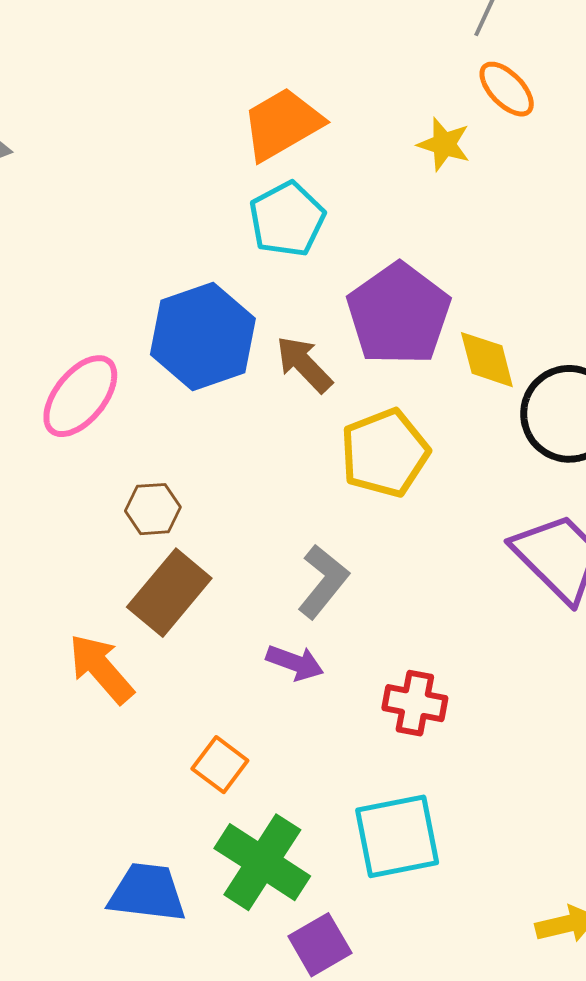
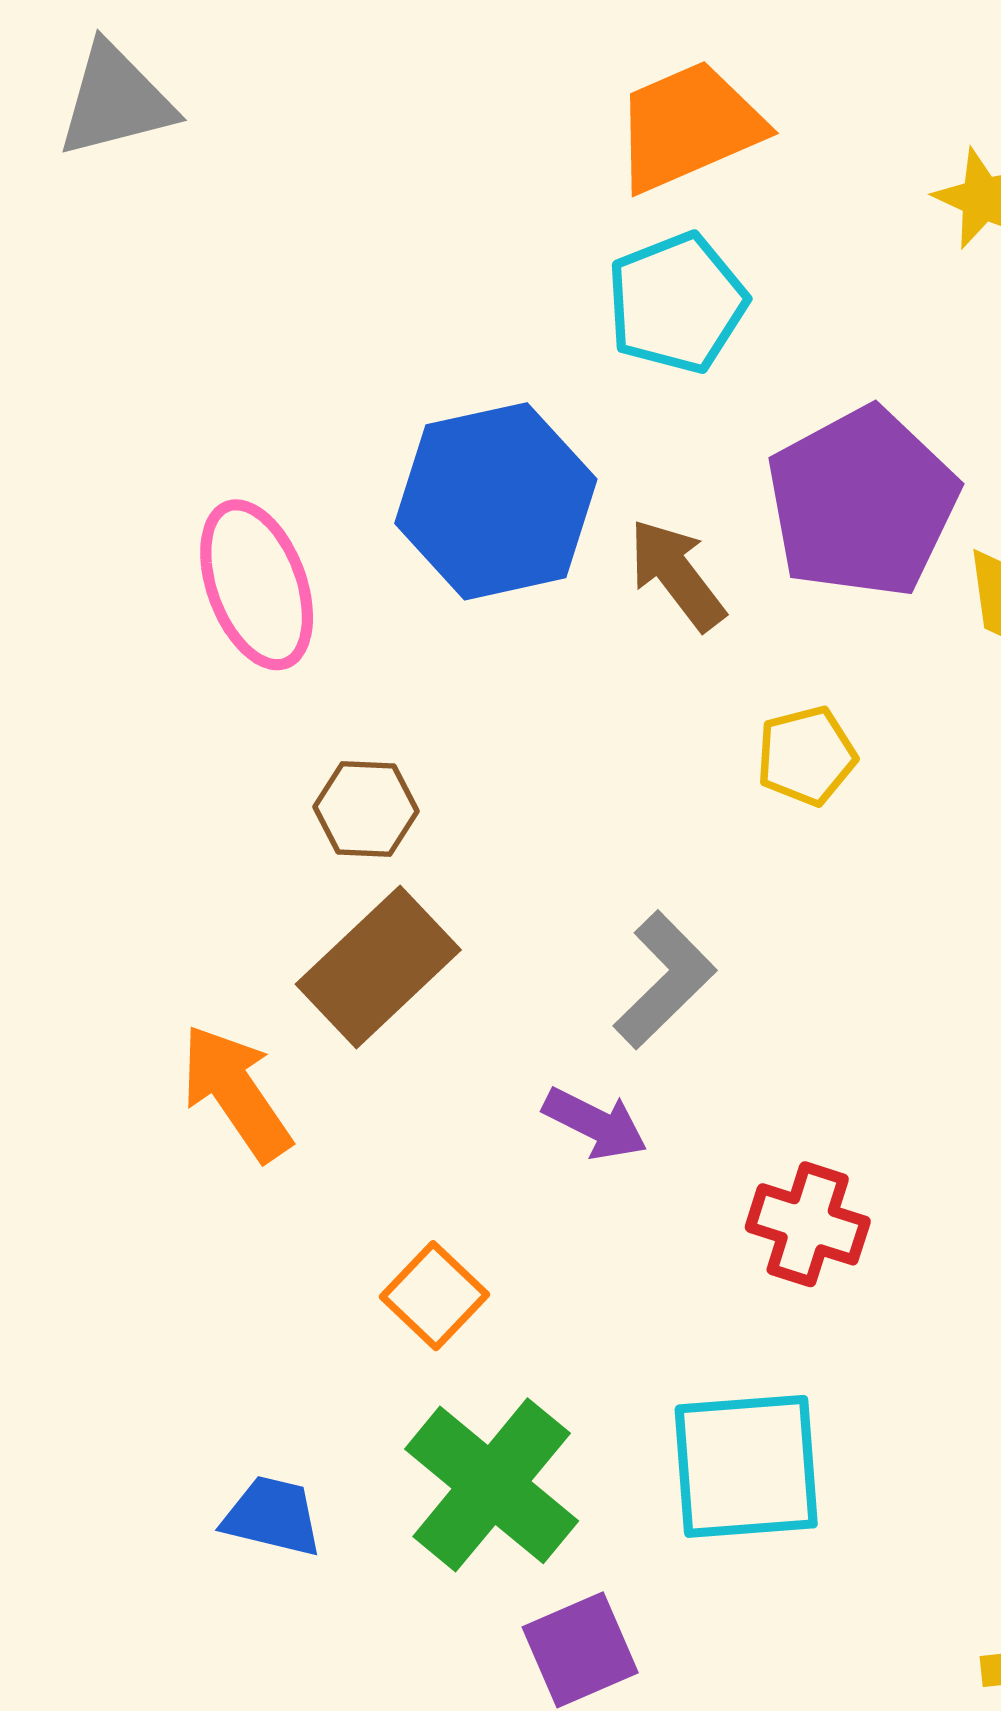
pink ellipse: (80, 396) -> (257, 585), turned -66
yellow pentagon: (385, 453) -> (806, 756), size x0.6
blue trapezoid: (147, 893) -> (272, 1516), size x0.7

